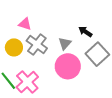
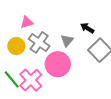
pink triangle: (25, 24) -> (27, 22), turned -32
pink circle: (68, 66) -> (58, 64), moved

